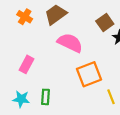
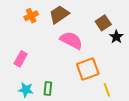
orange cross: (25, 17) -> (31, 16), turned 32
pink rectangle: (26, 64) -> (21, 59), moved

